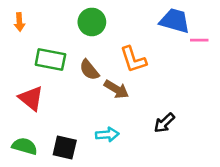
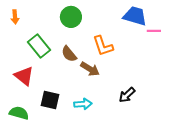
green rectangle: (50, 60) -> (39, 46), turned 40
black square: (65, 147) -> (50, 100), moved

